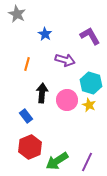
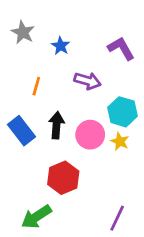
gray star: (17, 14) -> (23, 32), moved
blue rectangle: (26, 116) -> (21, 131), moved, size x1.5
red hexagon: (30, 147) -> (63, 178), moved
green arrow: (57, 161) -> (36, 217), moved

